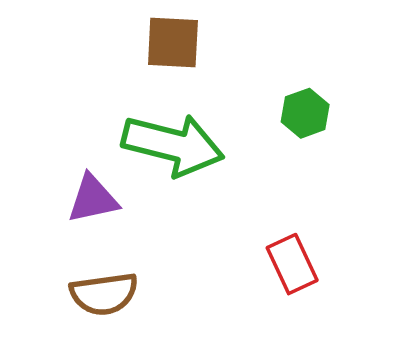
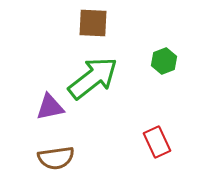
green arrow: (173, 145) -> (93, 78), turned -52

